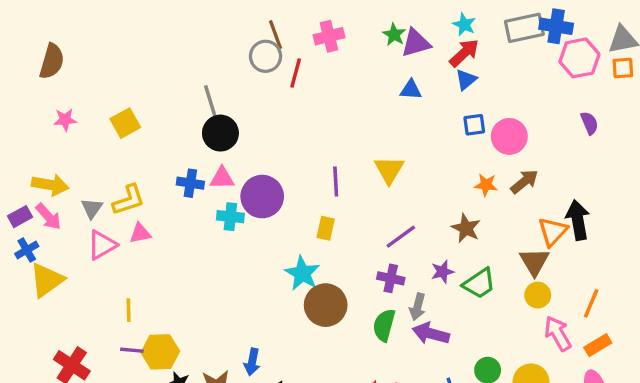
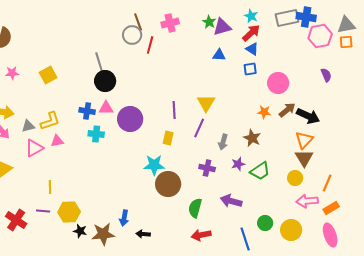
blue triangle: (466, 80) -> (252, 49), turned -48
blue square: (474, 125) -> (250, 69), moved
gray triangle: (92, 208) -> (28, 126), turned 40
cyan cross: (230, 217) -> (96, 134), moved
black arrow: (578, 220) -> (308, 116), moved, turned 125
purple line: (401, 237) -> (199, 128), moved, turned -30
brown triangle: (534, 262) -> (304, 158), moved
cyan star: (302, 273) -> (154, 165), turned -30
gray arrow: (417, 307) -> (223, 142), moved
green semicircle: (384, 325) -> (195, 208), moved
pink arrow: (558, 333) -> (307, 201), turned -65
purple line: (132, 350) -> (43, 211), moved

